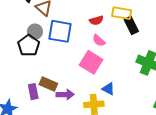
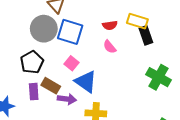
gray circle: (35, 32) -> (44, 29), size x1.6
black pentagon: (29, 45) -> (32, 62), moved
pink square: (91, 62) -> (72, 63), moved, size x0.6
blue triangle: (108, 89) -> (86, 82), moved, size x1.6

